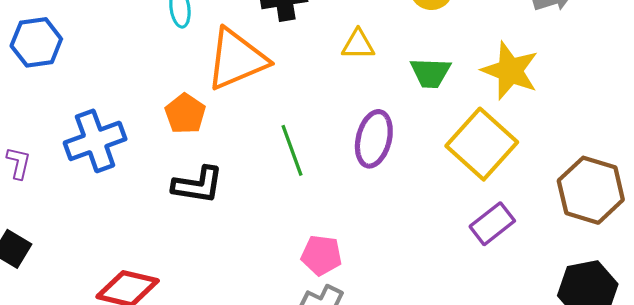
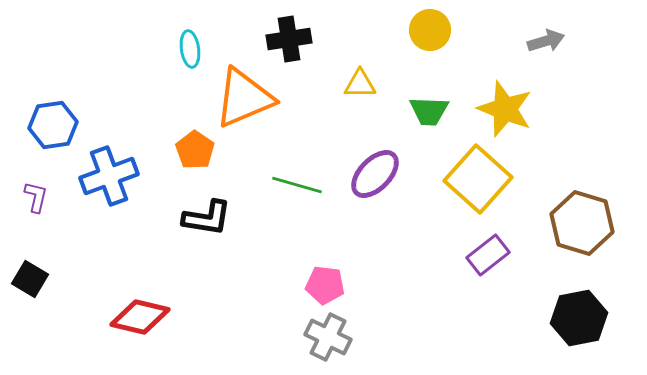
blue hexagon: (36, 42) -> (53, 125), moved
purple ellipse: (374, 139) -> (375, 174), turned 30
green line: (292, 150) -> (297, 185), turned -54

